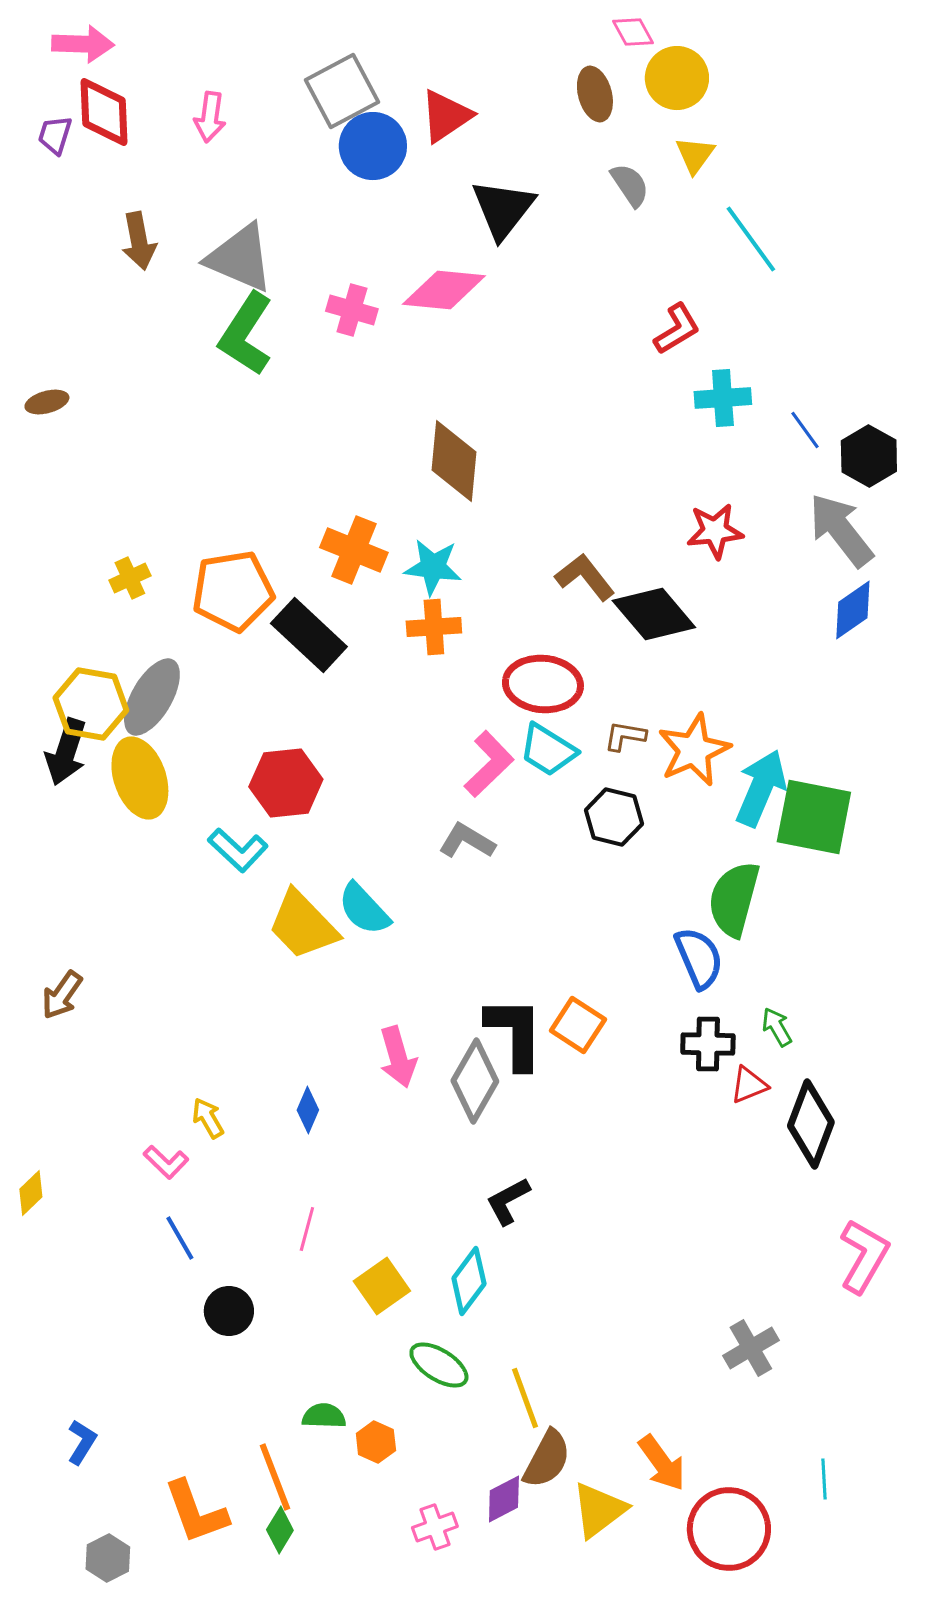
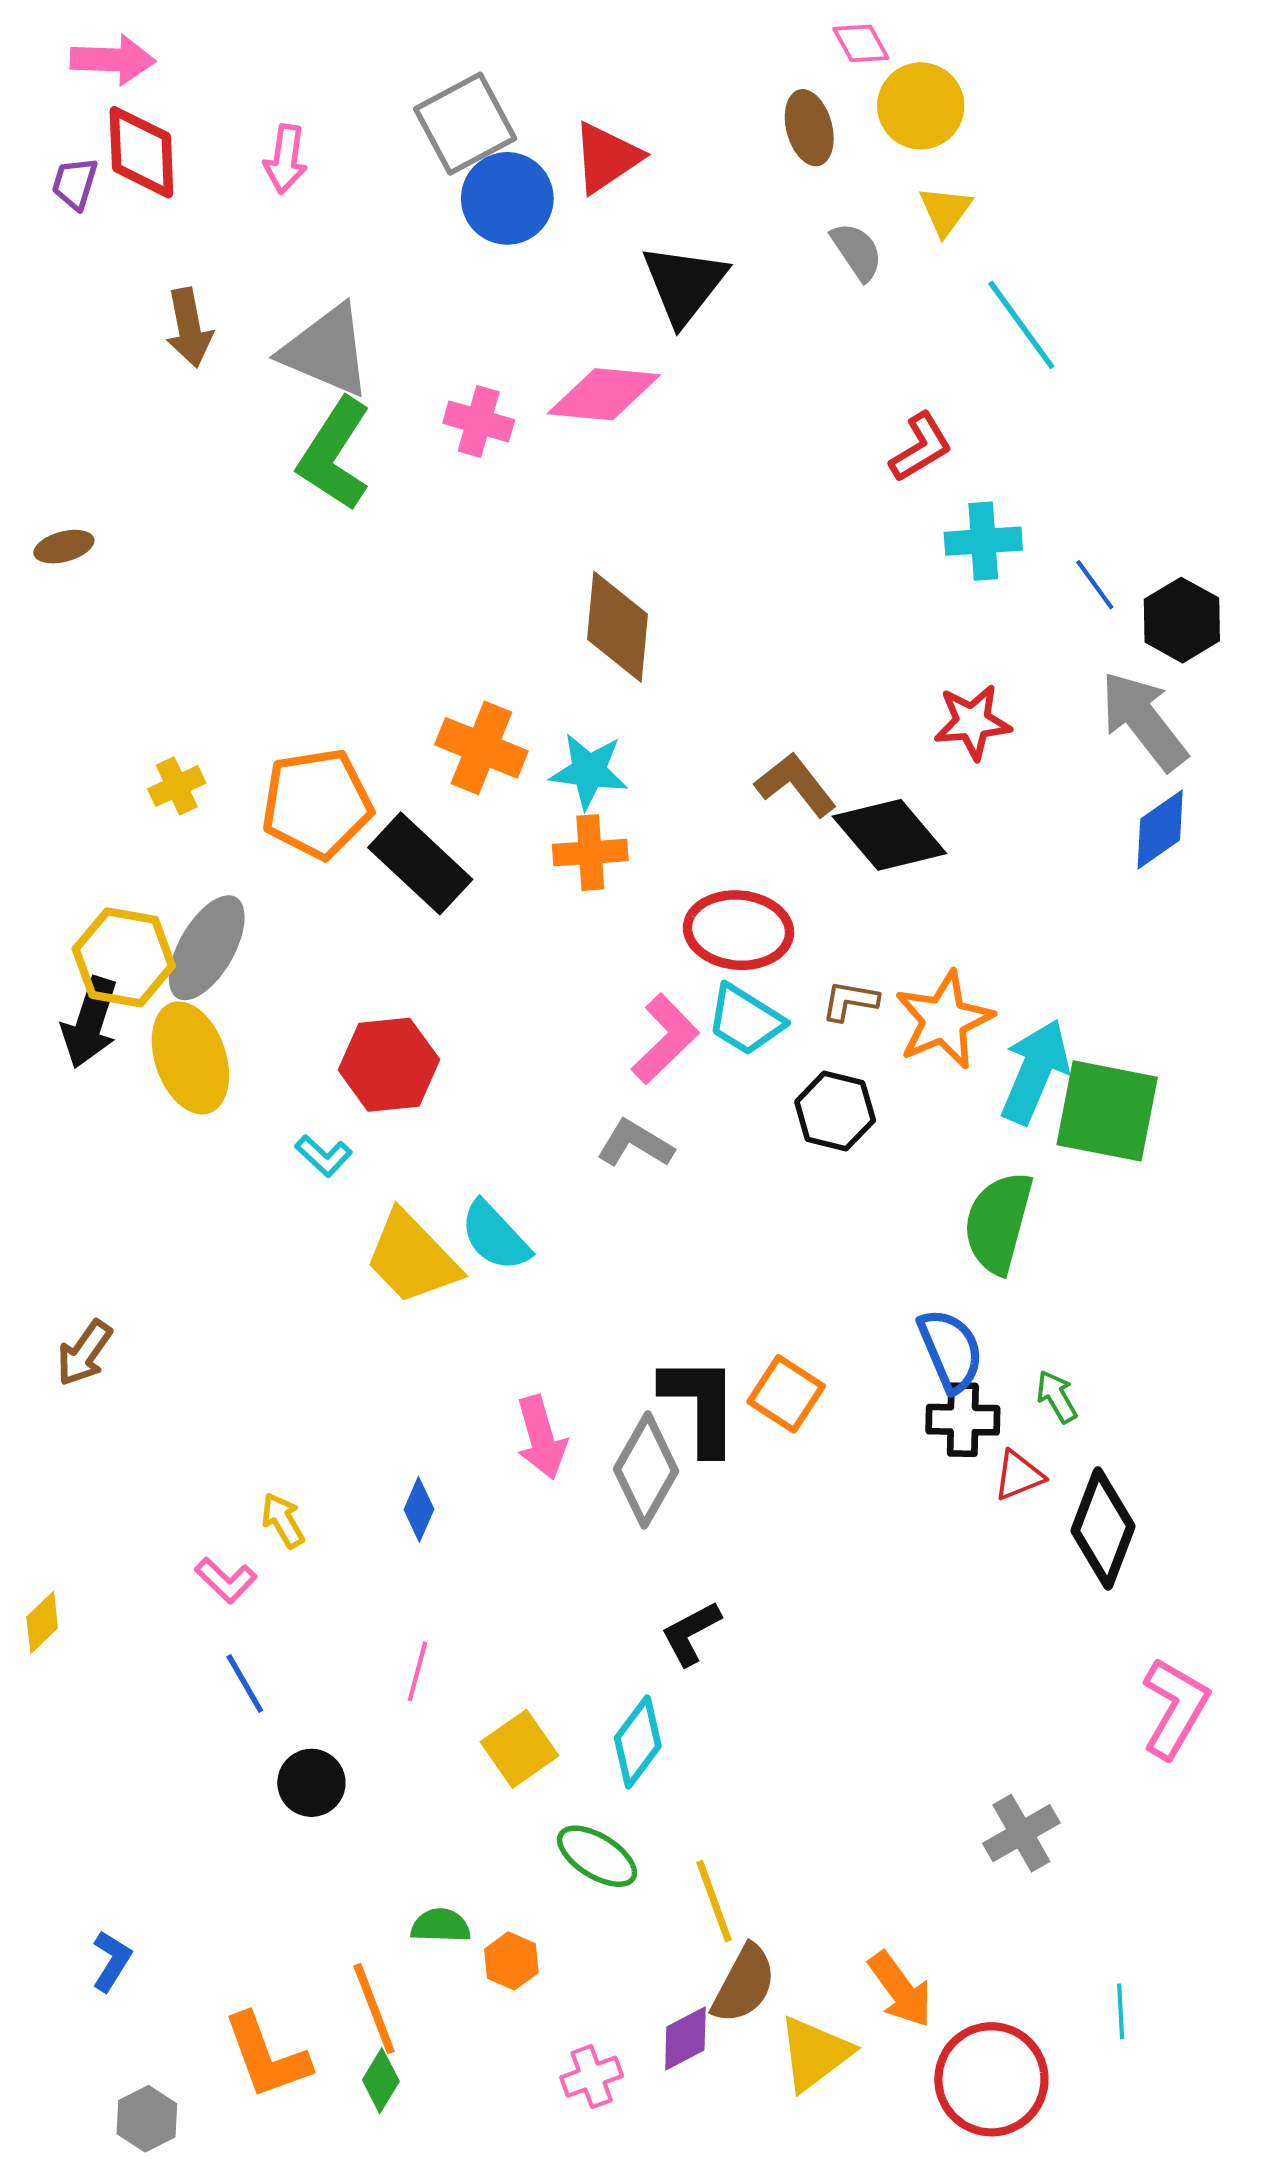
cyan L-shape: (238, 850) -> (324, 1156), size x0.7
blue semicircle: (699, 958) -> (951, 1350), moved

